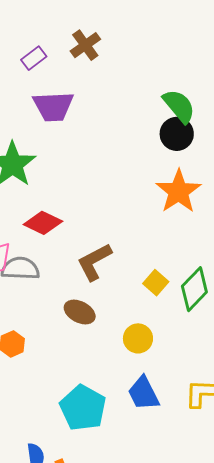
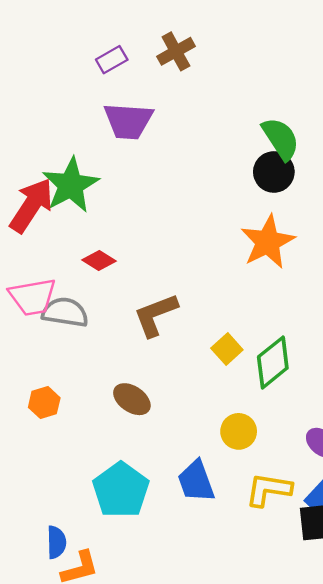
red diamond: (43, 223) -> (99, 260), size x0.7
brown ellipse: (80, 312) -> (132, 399), moved
yellow circle: (138, 338) -> (239, 431), moved

